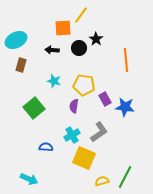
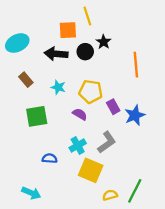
yellow line: (81, 15) -> (87, 16), turned -54
black arrow: (52, 50) -> (56, 54), size x1.5
brown rectangle: (21, 65) -> (26, 80), moved, turned -56
purple semicircle: (74, 106) -> (80, 114), turned 112
blue star: (125, 107) -> (135, 115), turned -30
green square: (34, 108) -> (37, 116), turned 30

